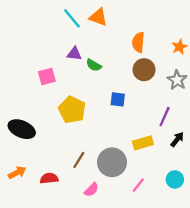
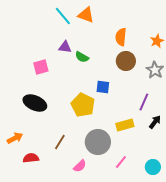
yellow pentagon: (72, 110) -> (83, 105), moved
black ellipse: (22, 129) -> (35, 103), moved
brown line: (79, 160) -> (60, 142), moved
orange arrow: (17, 173) -> (15, 138), moved
red semicircle: (49, 178) -> (31, 158), moved
cyan circle: (175, 179) -> (153, 167), moved

